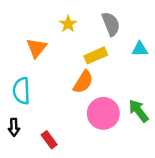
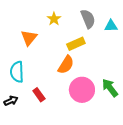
cyan triangle: (140, 49) -> (111, 26), moved
black arrow: (14, 127) -> (11, 101), turned -112
red rectangle: (49, 140) -> (39, 95), moved

